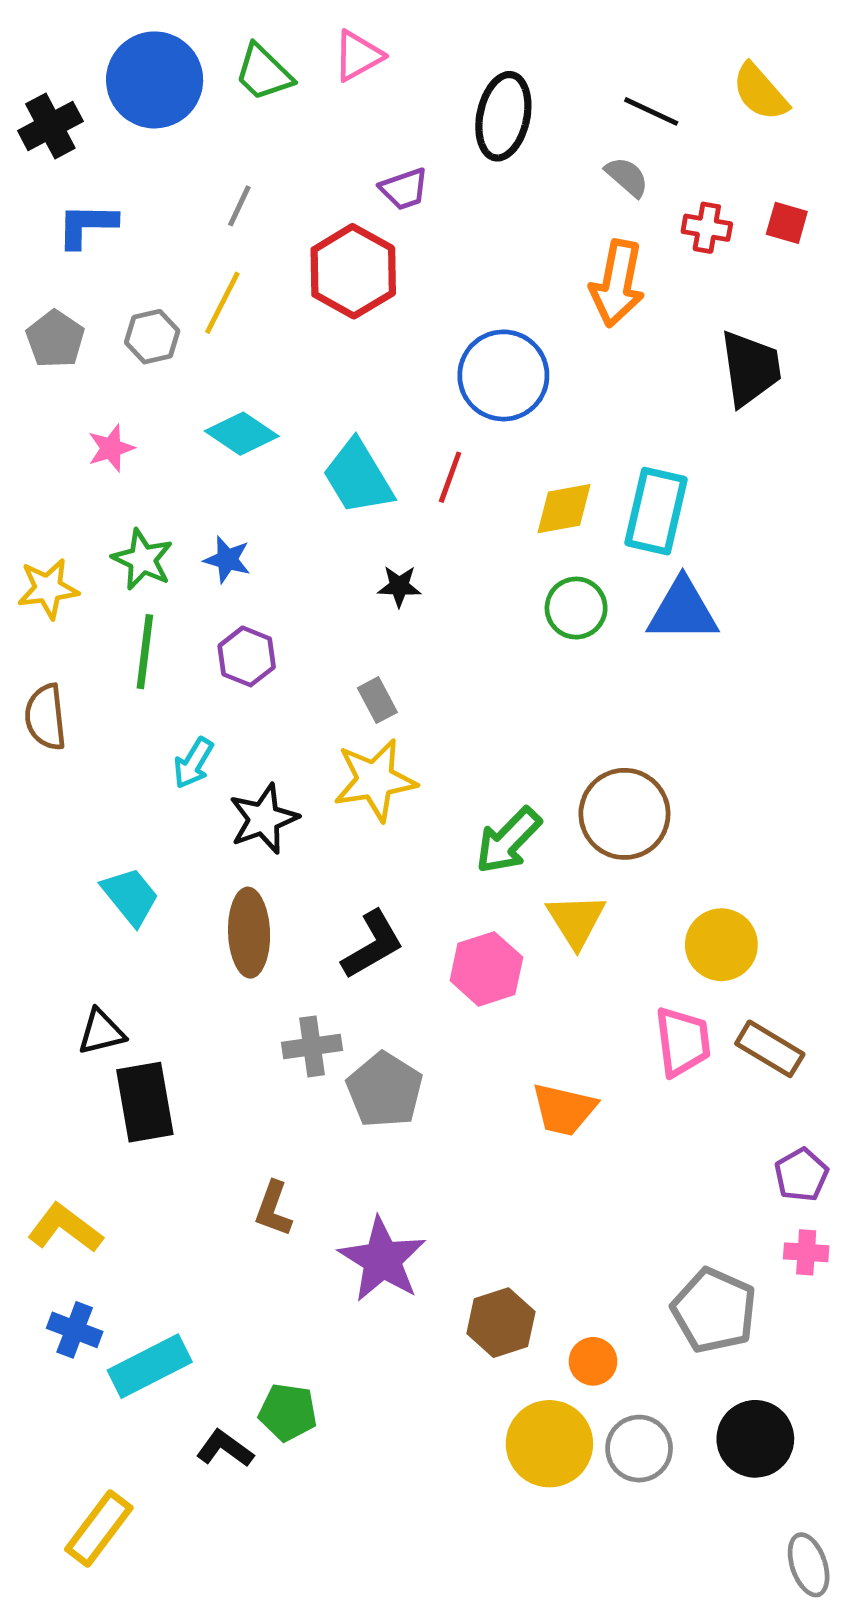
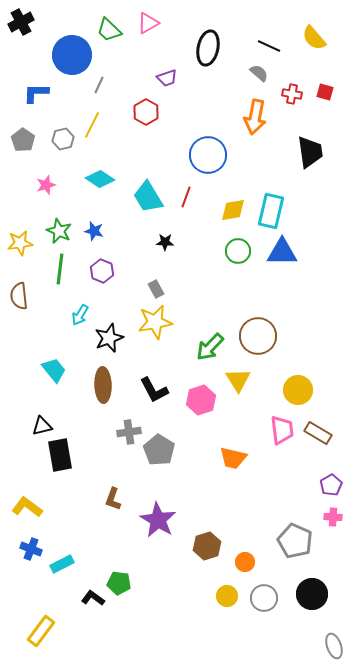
blue circle: (155, 80) -> (72, 55), moved
black cross: (50, 126) -> (21, 22), moved
red hexagon: (353, 271) -> (146, 112), size x0.7
black L-shape: (373, 945) -> (154, 390), turned 92
cyan rectangle: (150, 1366) -> (62, 564), size x0.7
yellow circle: (549, 1444) -> (227, 596), size x0.6

